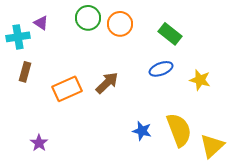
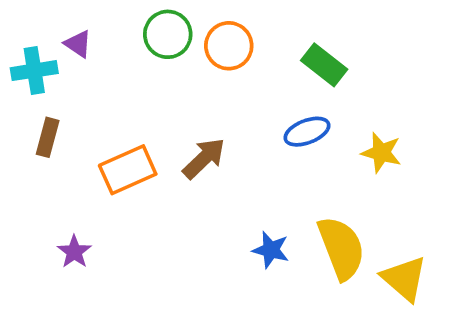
purple star: (39, 143) -> (74, 252), moved
yellow triangle: (212, 146) -> (404, 278), turned -36

